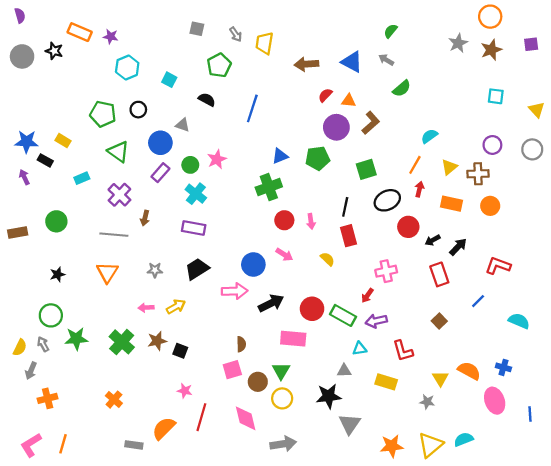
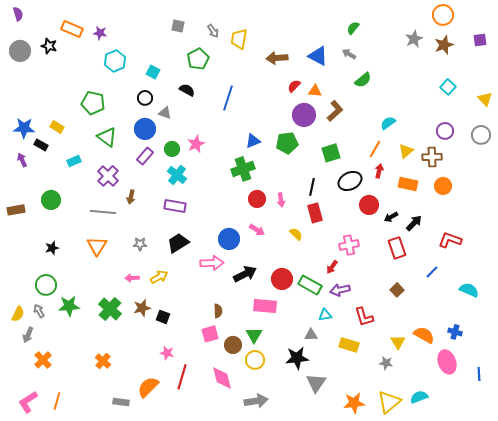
cyan square: (496, 96) -> (448, 87), turned 35
black circle: (138, 110) -> (145, 98), moved
orange cross: (48, 398) -> (43, 360), turned -30

